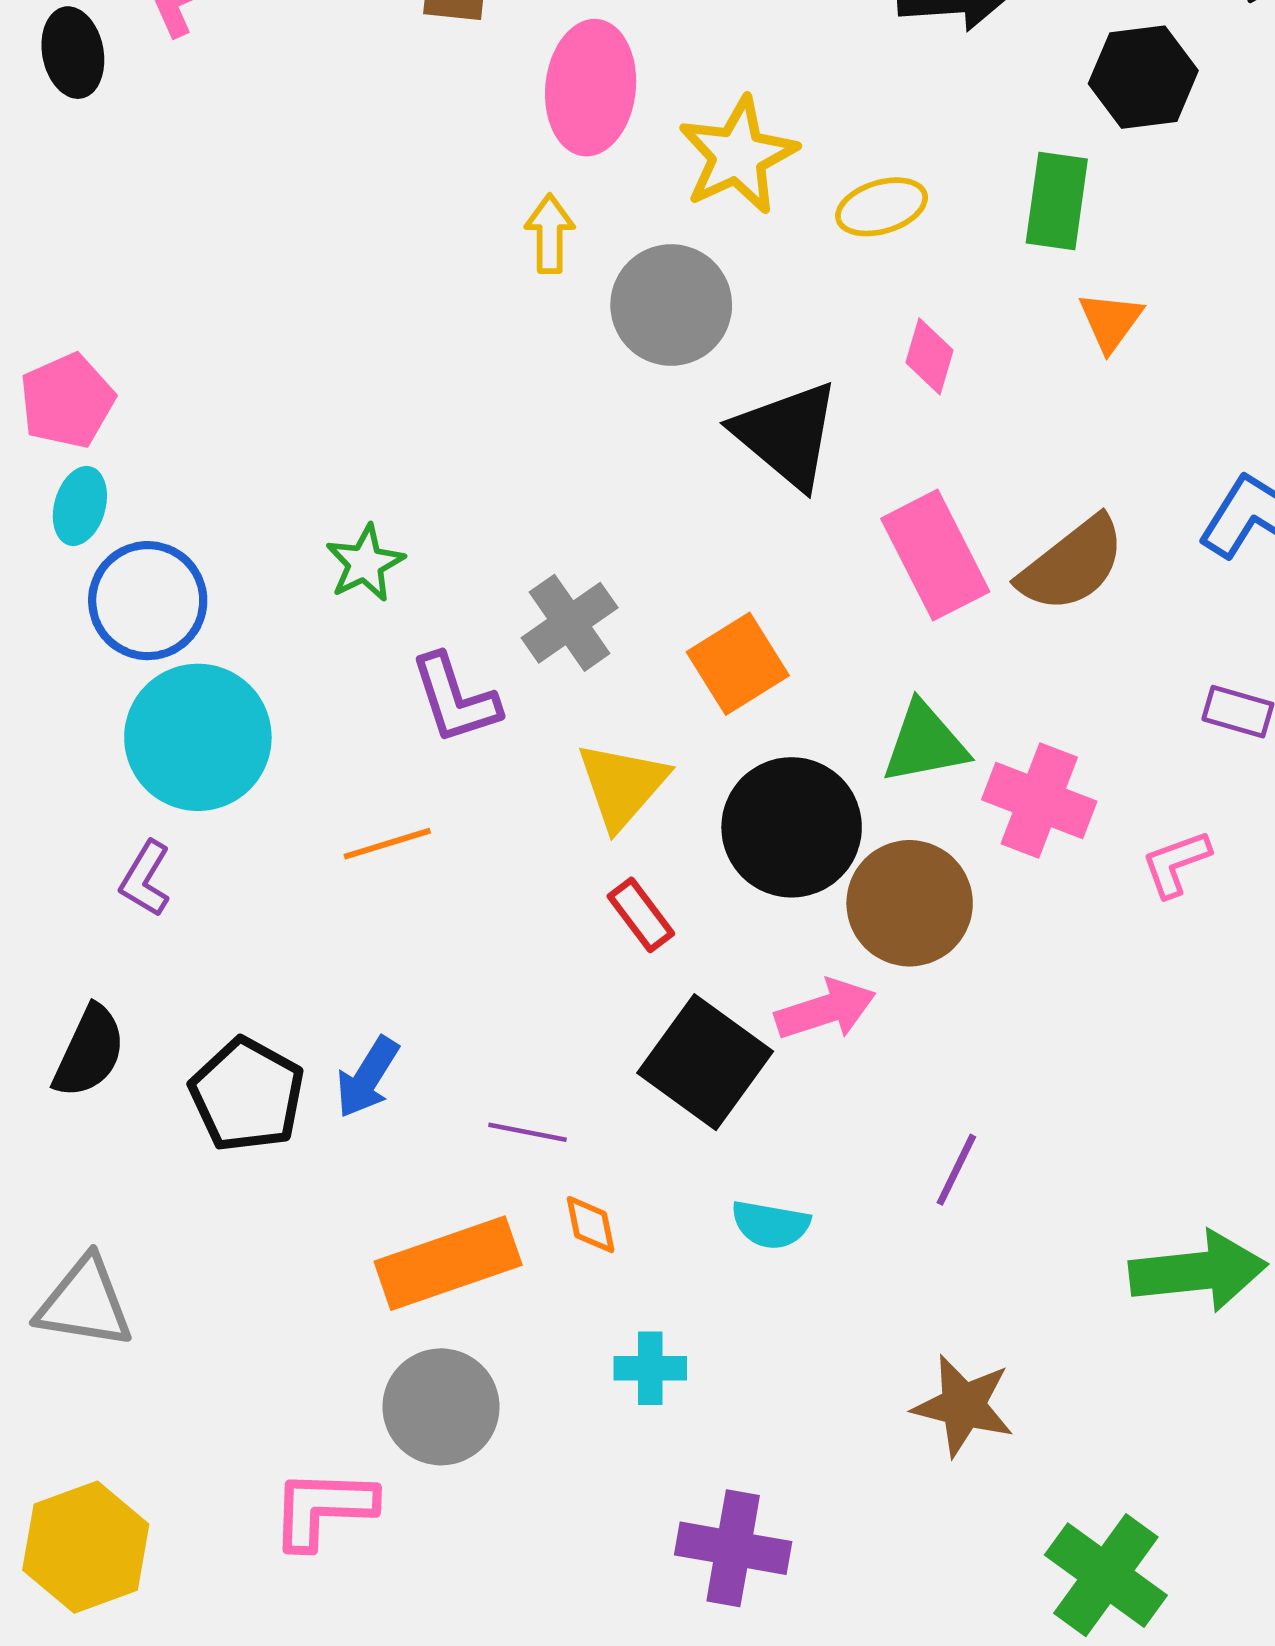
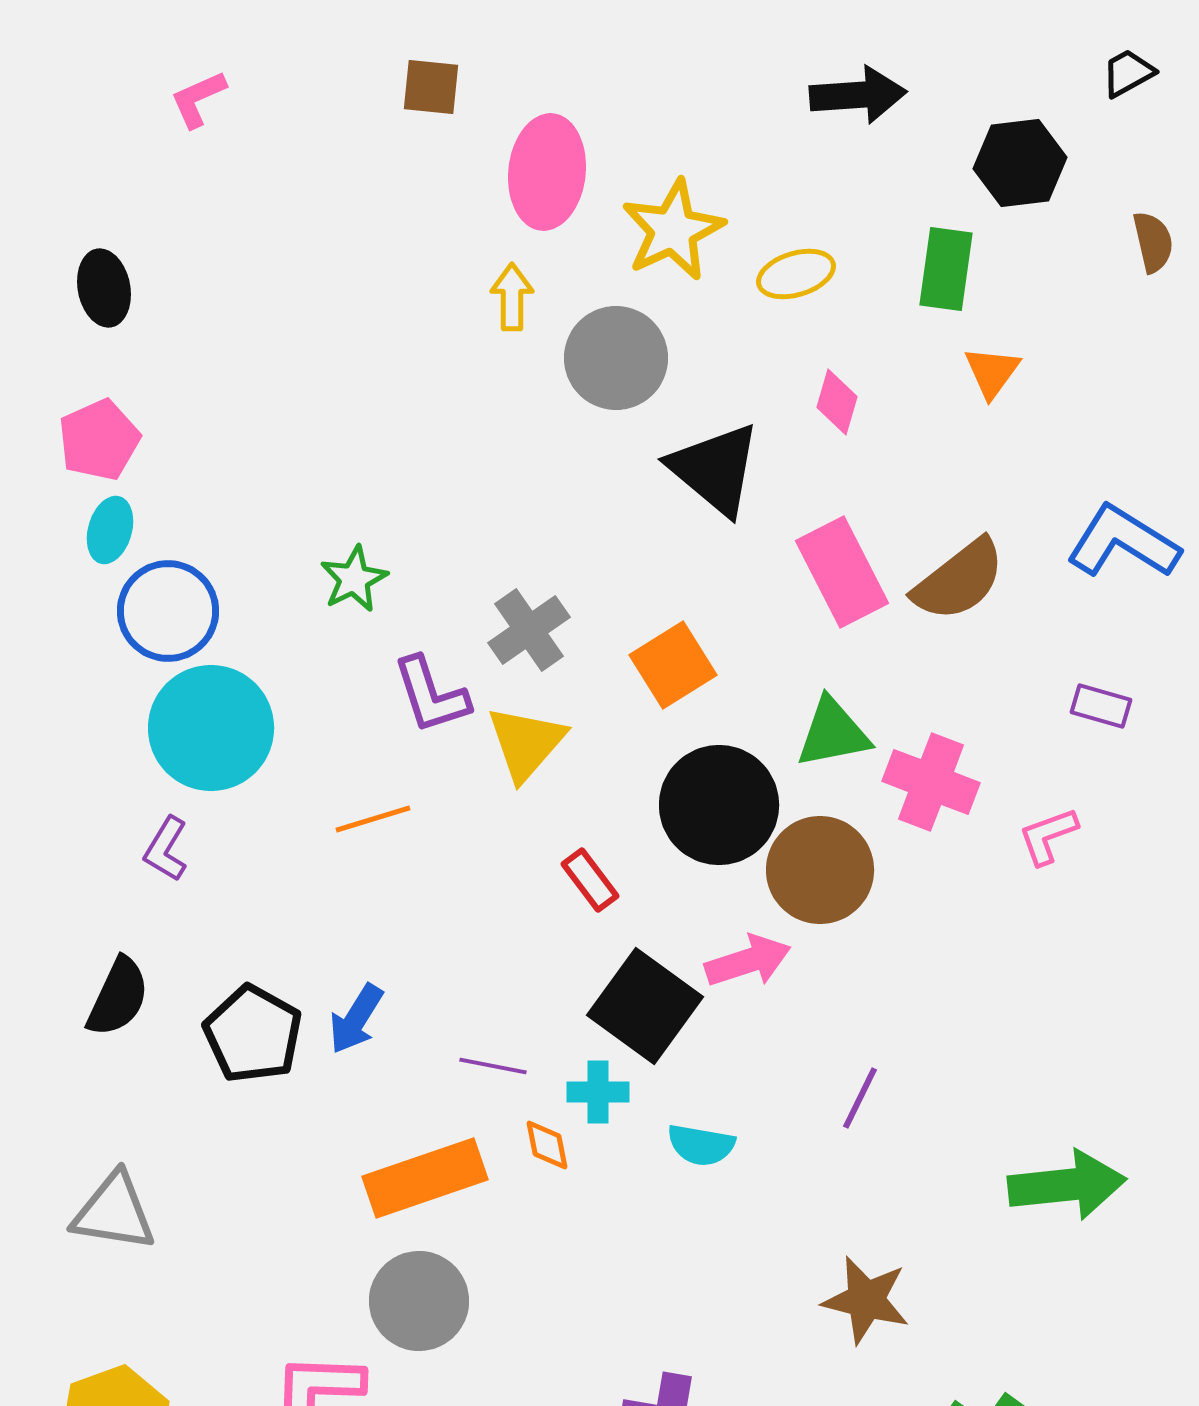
black ellipse: (73, 53) -> (104, 288), moved
yellow triangle: (622, 785) -> (526, 743), moved
cyan cross: (650, 1368) -> (598, 1092), moved

